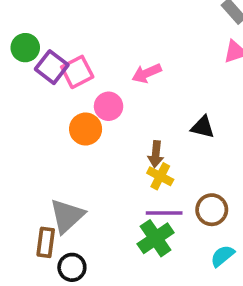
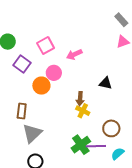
purple square: (52, 67) -> (22, 64), moved
pink square: (77, 72) -> (46, 46), moved
purple line: (164, 213) -> (96, 146), moved
brown rectangle: (46, 242) -> (22, 111), moved

